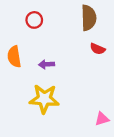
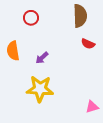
purple arrow: (46, 64) -> (42, 58), turned -40

